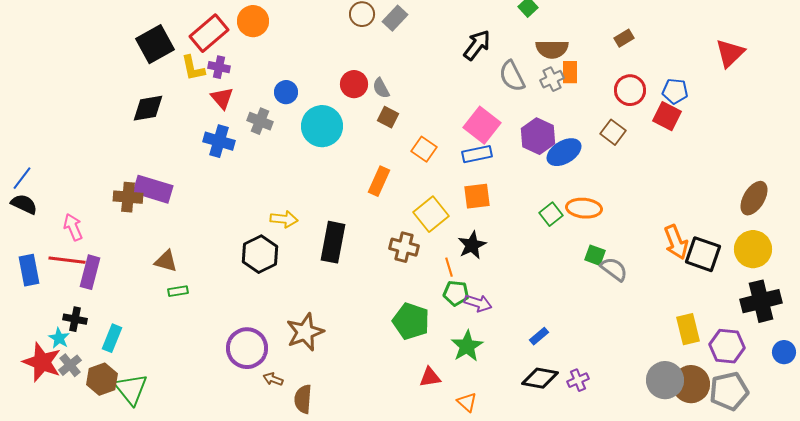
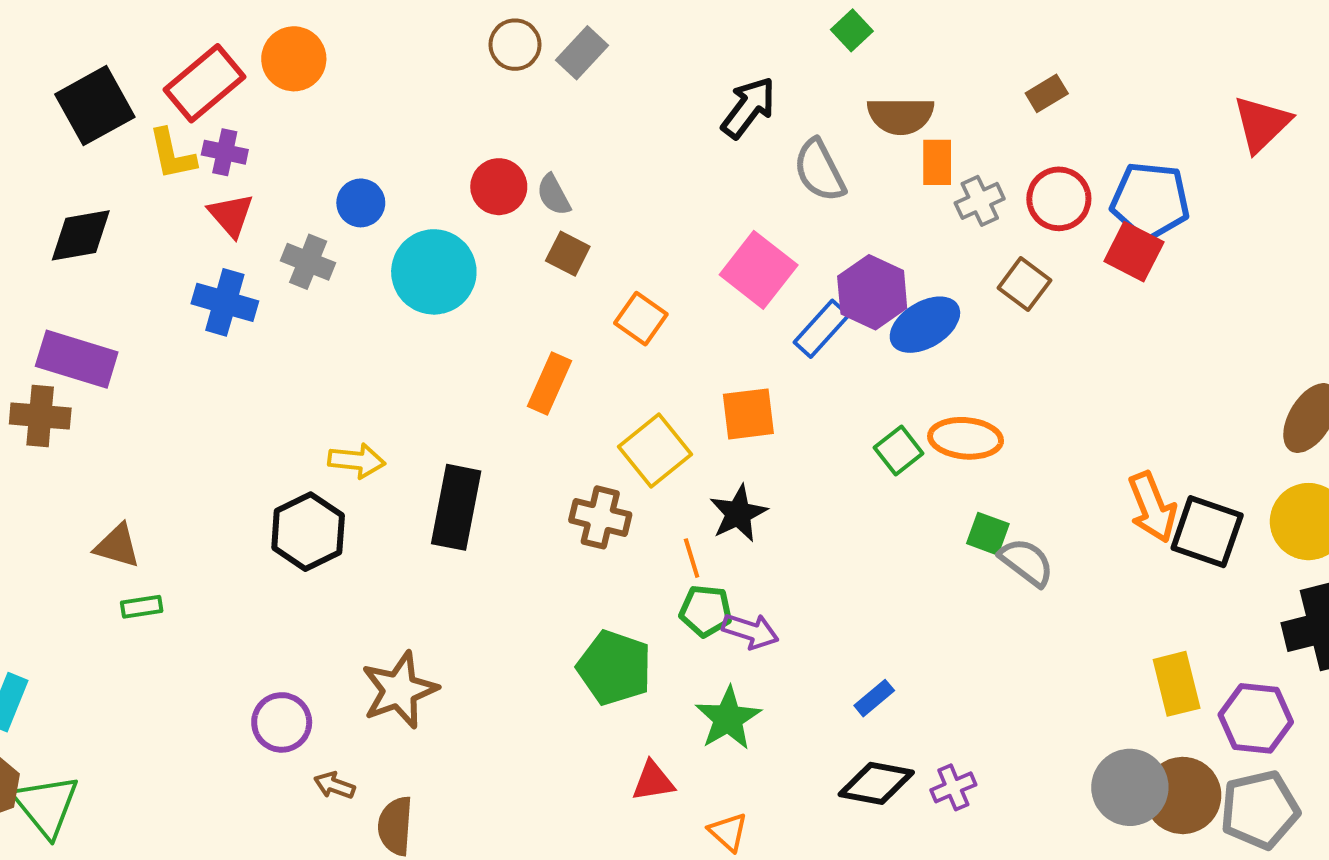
gray cross: (552, 79) -> (980, 201), moved
blue pentagon: (675, 91) -> (1150, 201), size x1.5
blue rectangle: (477, 154) -> (821, 329), moved, turned -36
purple rectangle: (153, 189) -> (77, 359), moved
purple circle: (247, 348) -> (282, 722), size x0.7

